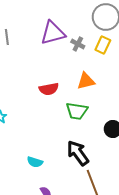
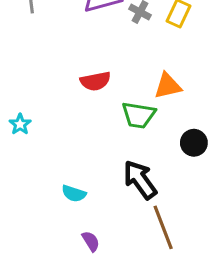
orange triangle: (86, 81) -> (168, 86), moved

